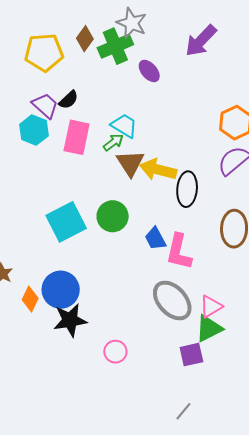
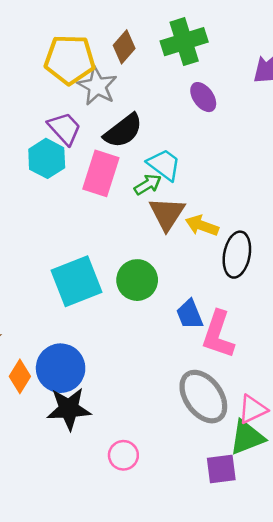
gray star: (132, 23) -> (97, 86), moved
green cross: (115, 46) -> (184, 42), moved
black semicircle: (69, 100) -> (123, 131), moved, size x1.5
yellow arrow: (158, 170) -> (202, 226), size x0.7

